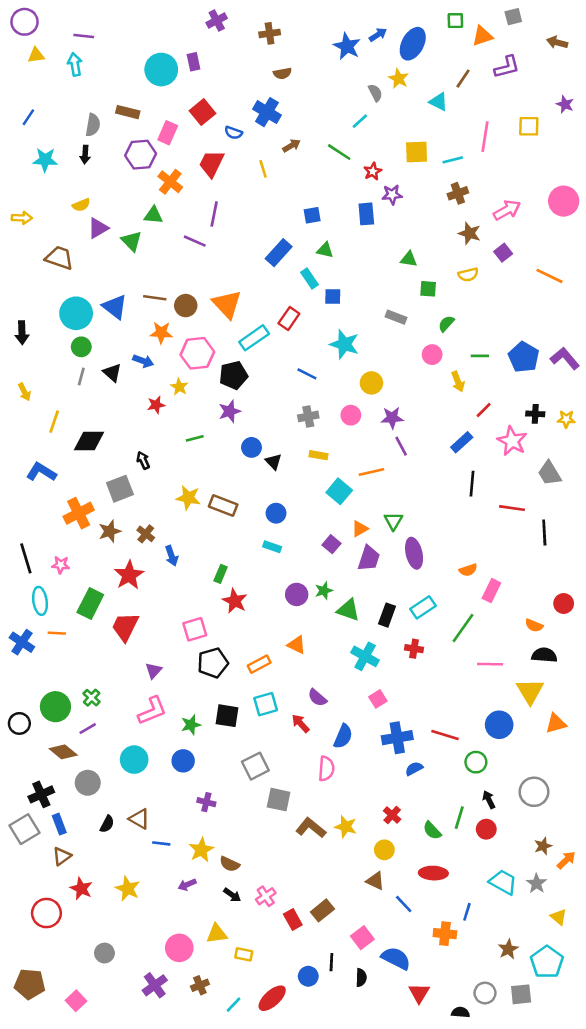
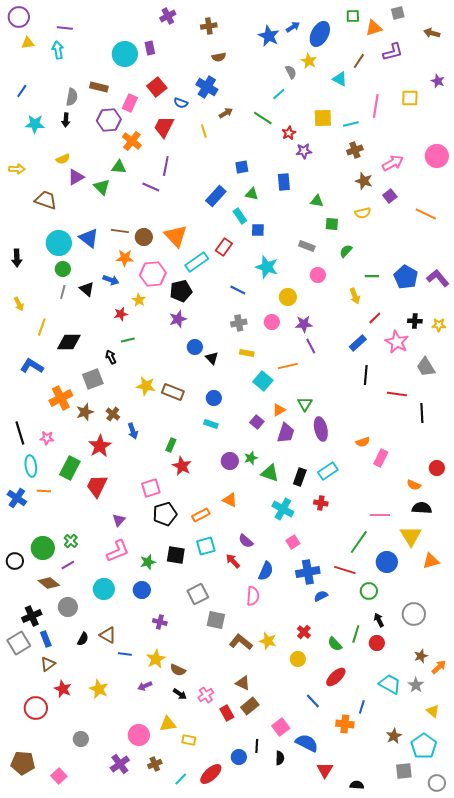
blue rectangle: (366, 214) -> (284, 182), moved
pink circle: (432, 355) -> (318, 275), moved
green line: (195, 438) -> (128, 340), moved
green line: (463, 628) -> (359, 542), moved
red ellipse: (433, 873) -> (336, 677), turned -45
brown triangle: (375, 881) -> (243, 683), moved
gray circle: (485, 993) -> (437, 783), moved

